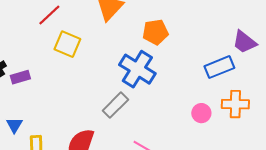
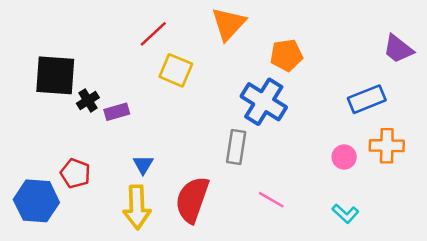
purple trapezoid: (244, 42) -> (398, 49), moved
gray rectangle: (115, 105) -> (236, 147), turned -36
blue triangle: (14, 125) -> (143, 165), moved

